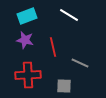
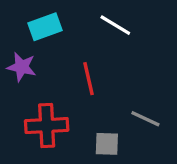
purple star: (25, 40) -> (22, 67), moved
gray line: (80, 63) -> (145, 119), moved

